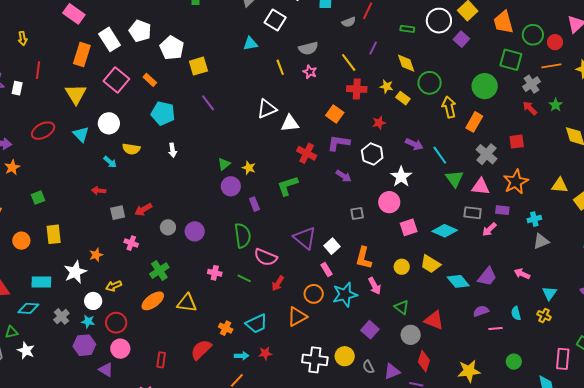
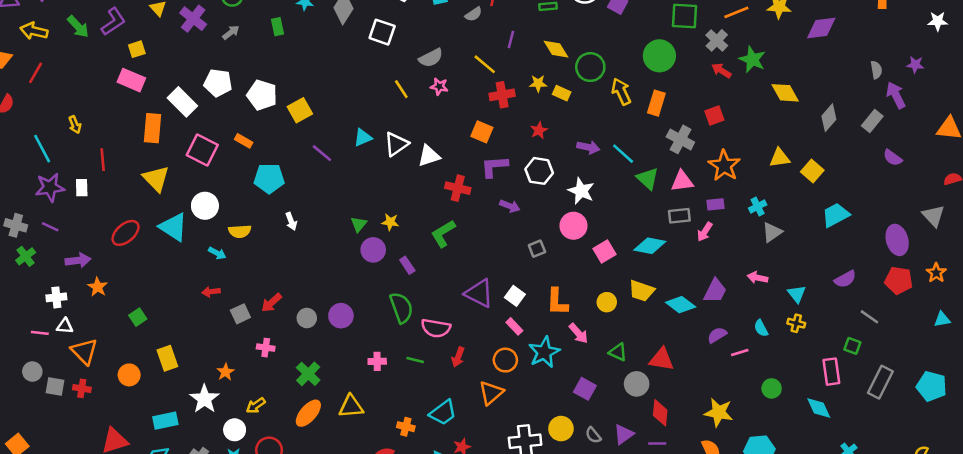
cyan triangle: (250, 44) -> (363, 138), moved
green star: (556, 105) -> (752, 59), size x1.5
cyan triangle: (81, 134) -> (173, 227), size x1.4
yellow star: (469, 371) -> (719, 412), turned 30

